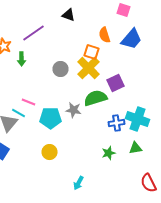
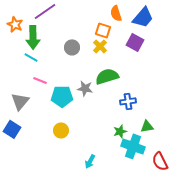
green arrow: (22, 59) -> (33, 37), size x1.6
yellow cross: (88, 68) -> (100, 46), size x0.6
purple square: (116, 83) -> (135, 42), moved, turned -36
cyan line: (18, 113) -> (31, 57), moved
cyan cross: (138, 119) -> (133, 146), moved

